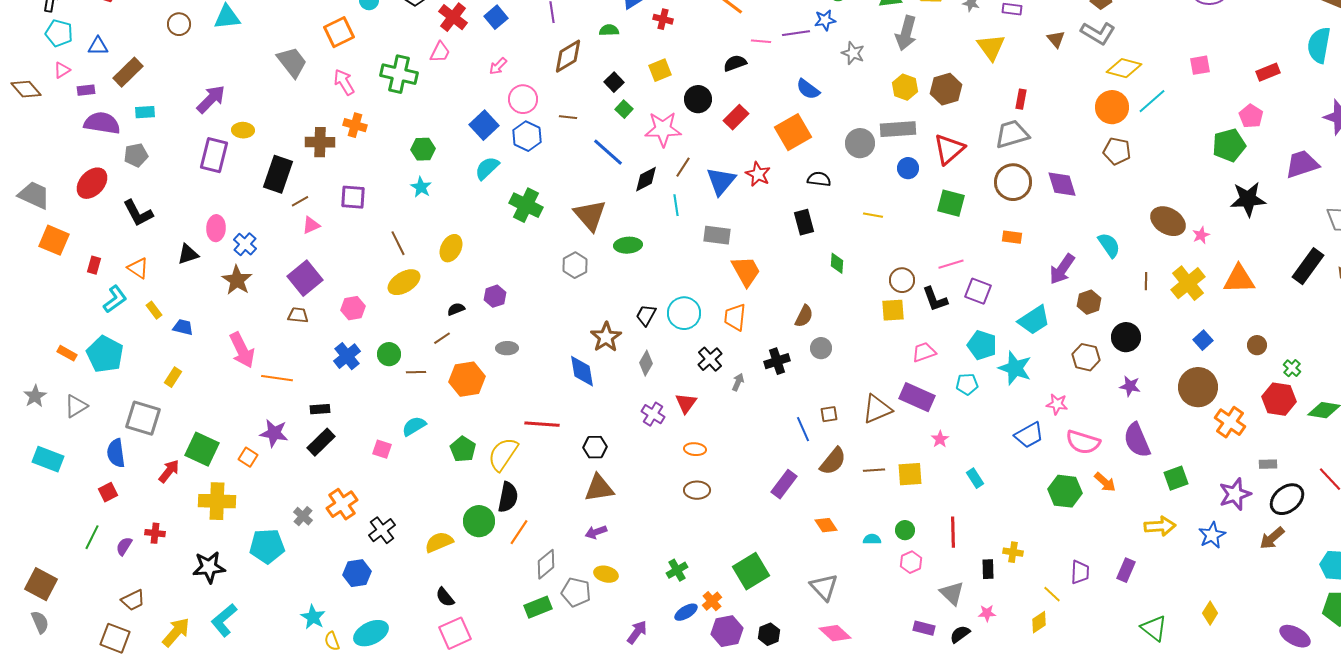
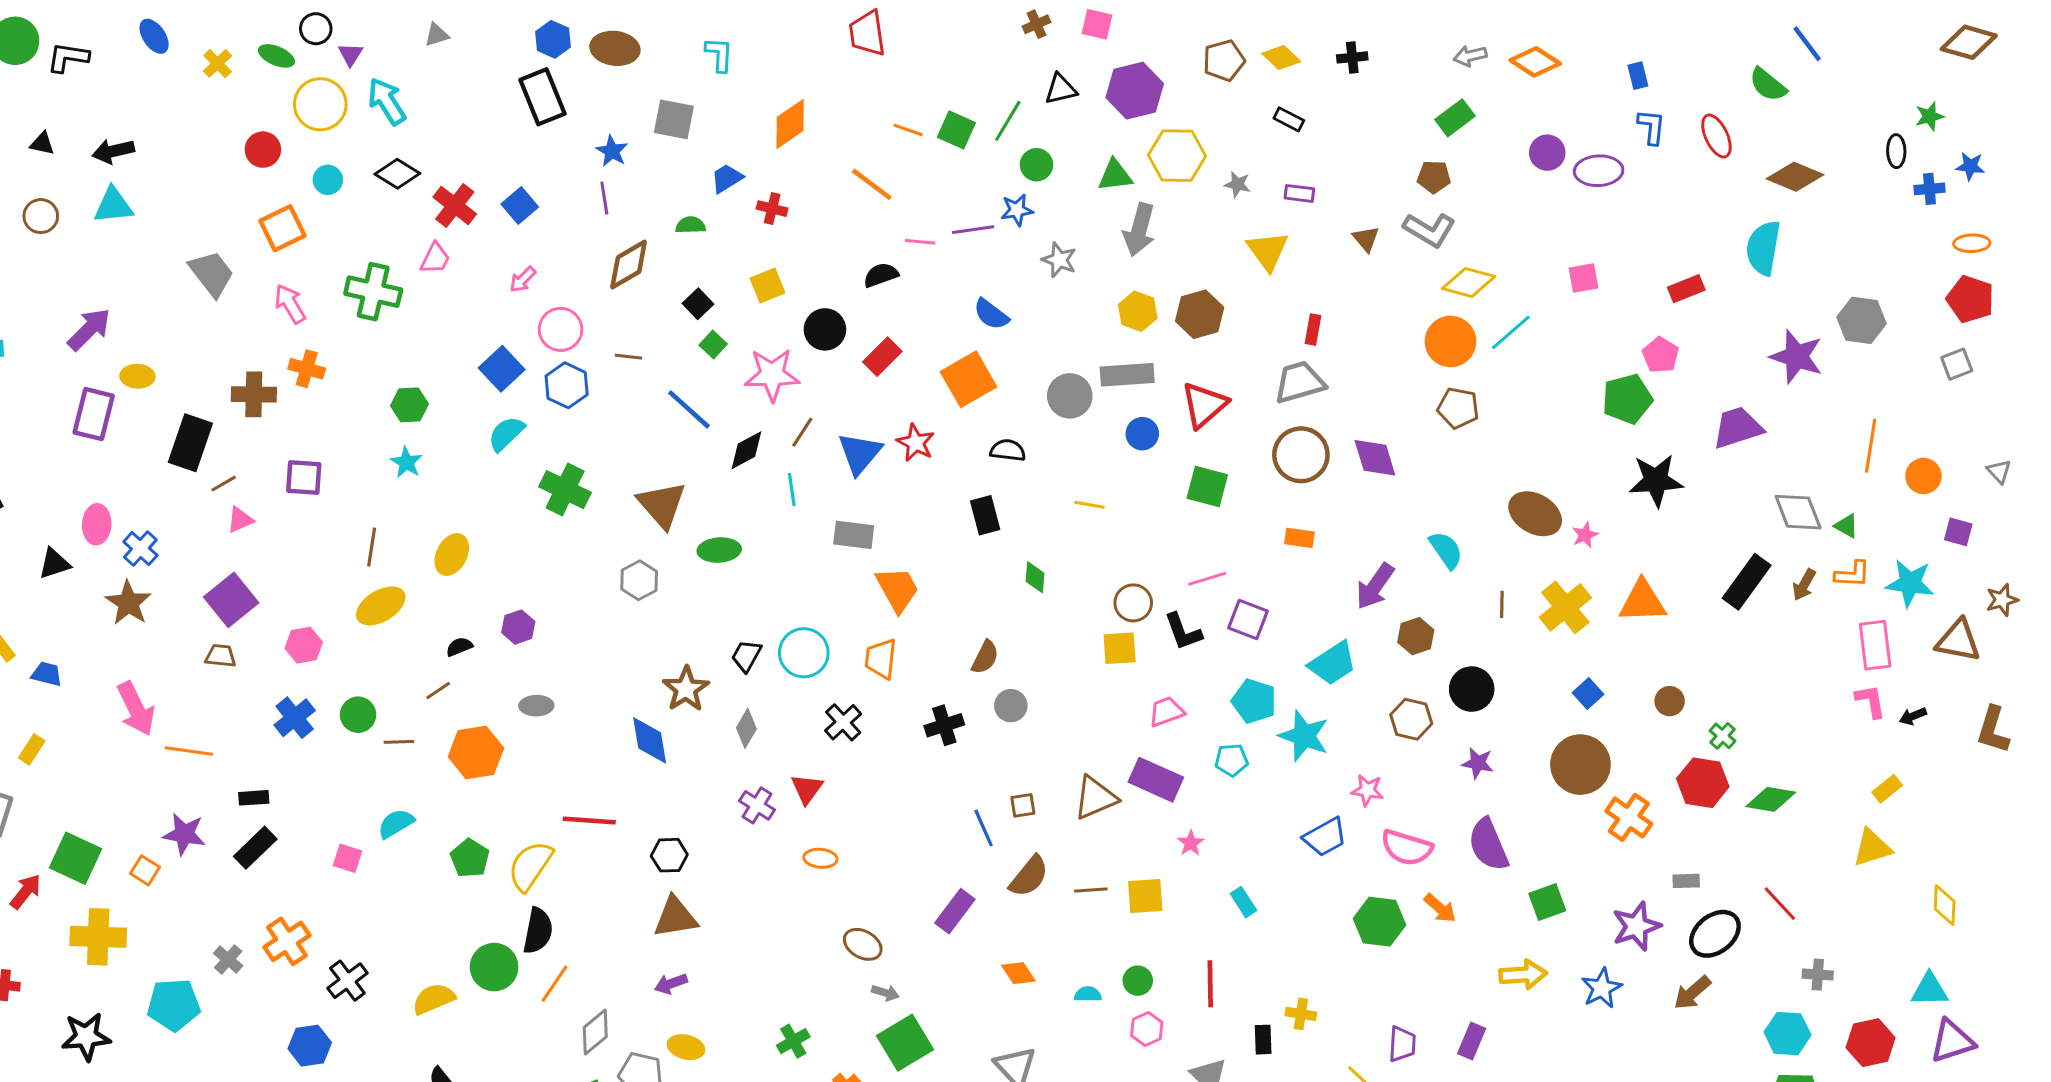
brown line: (398, 243) -> (372, 547), turned 35
gray arrow: (738, 382) -> (885, 993), moved, turned 84
brown ellipse: (697, 490) -> (863, 944), moved, turned 30

